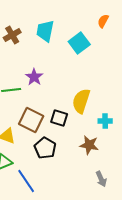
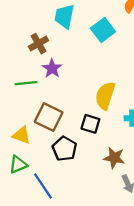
brown cross: (12, 35) -> (38, 44), moved
black square: (59, 118) -> (90, 124), moved
brown star: (89, 145) -> (114, 158), moved

